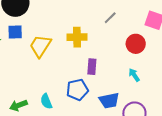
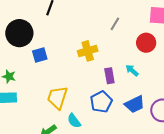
blue square: (15, 32) -> (40, 55), moved
yellow trapezoid: (40, 46) -> (57, 97), moved
cyan arrow: (134, 75) -> (132, 70), moved

